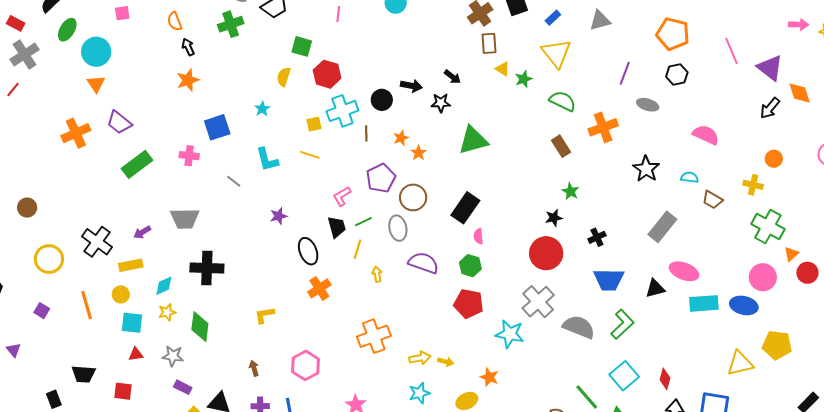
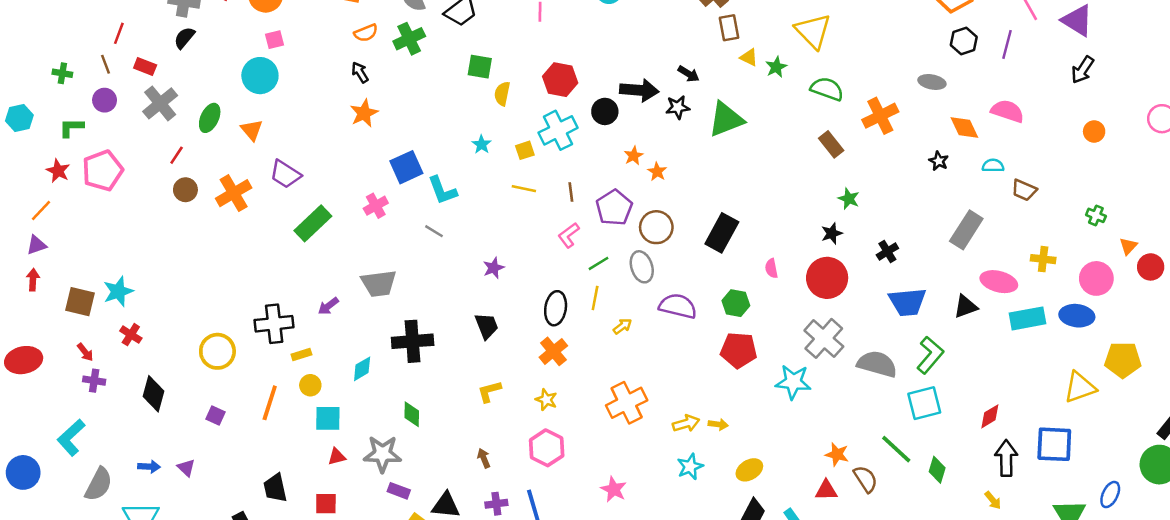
orange semicircle: (175, 21) -> (366, 33), moved, turned -84
green ellipse: (67, 30) -> (210, 118), moved
green square: (302, 46) -> (480, 67), moved
cyan circle: (96, 52) -> (260, 76), moved
purple line: (625, 73) -> (1007, 44), moved
red hexagon: (327, 74) -> (560, 80), moved
yellow semicircle: (284, 77) -> (502, 94), moved
black arrow: (411, 86) -> (639, 90), size x1.4
red line: (13, 89) -> (177, 155), moved
orange diamond: (800, 93) -> (964, 127), moved
cyan star: (262, 109) -> (482, 144), moved
brown line: (366, 133) -> (571, 192), moved
green triangle: (473, 140) -> (726, 119), moved
pink cross: (189, 156) -> (376, 206), turned -30
cyan L-shape: (267, 160) -> (442, 190), moved
black star: (646, 169) -> (939, 161), size x0.6
yellow cross: (753, 185) -> (1043, 259), moved
brown circle: (27, 208) -> (185, 190), moved
green cross: (768, 226) -> (1096, 215), size x0.5
black trapezoid: (337, 227) -> (487, 326), moved
pink semicircle: (478, 236) -> (771, 268), moved
black cross: (97, 242) -> (274, 324), turned -36
black ellipse: (308, 251) -> (556, 308), moved, turned 36
yellow rectangle: (131, 265) -> (301, 354), moved, size x0.7
yellow arrow: (377, 274) -> (622, 326), turned 70
orange line: (87, 305) -> (270, 403), turned 40
yellow star: (167, 312) -> (546, 400), moved, turned -30
green diamond: (200, 327) -> (412, 414), size x0.7
gray star: (173, 356) -> (382, 454), size x1.4
black trapezoid: (84, 374) -> (275, 488), turned 80
cyan square: (624, 376) -> (924, 403), moved, turned 32
orange star: (489, 377) -> (837, 454), moved
red diamond: (665, 379) -> (990, 416), turned 50

